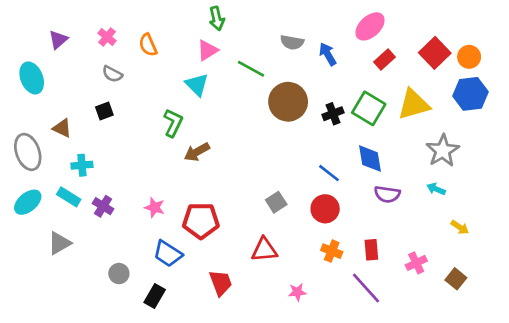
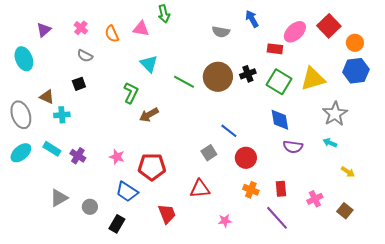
pink ellipse: (370, 26) -> (295, 32), moved
pink triangle: (207, 50) -> (141, 29), moved, turned 42
red square: (435, 53) -> (329, 26), moved
blue arrow: (328, 54) -> (252, 19), moved
red rectangle: (385, 59) -> (275, 49), moved, turned 49
green line: (251, 69) -> (184, 82), moved
black cross: (333, 114) -> (248, 74), moved
cyan cross: (82, 165) -> (62, 115), moved
blue line: (329, 173) -> (229, 131), moved
gray triangle: (59, 243) -> (59, 198), moved

